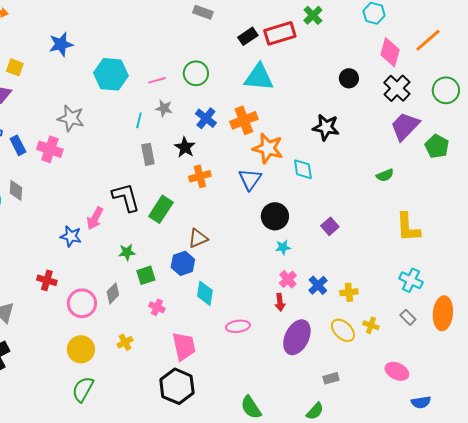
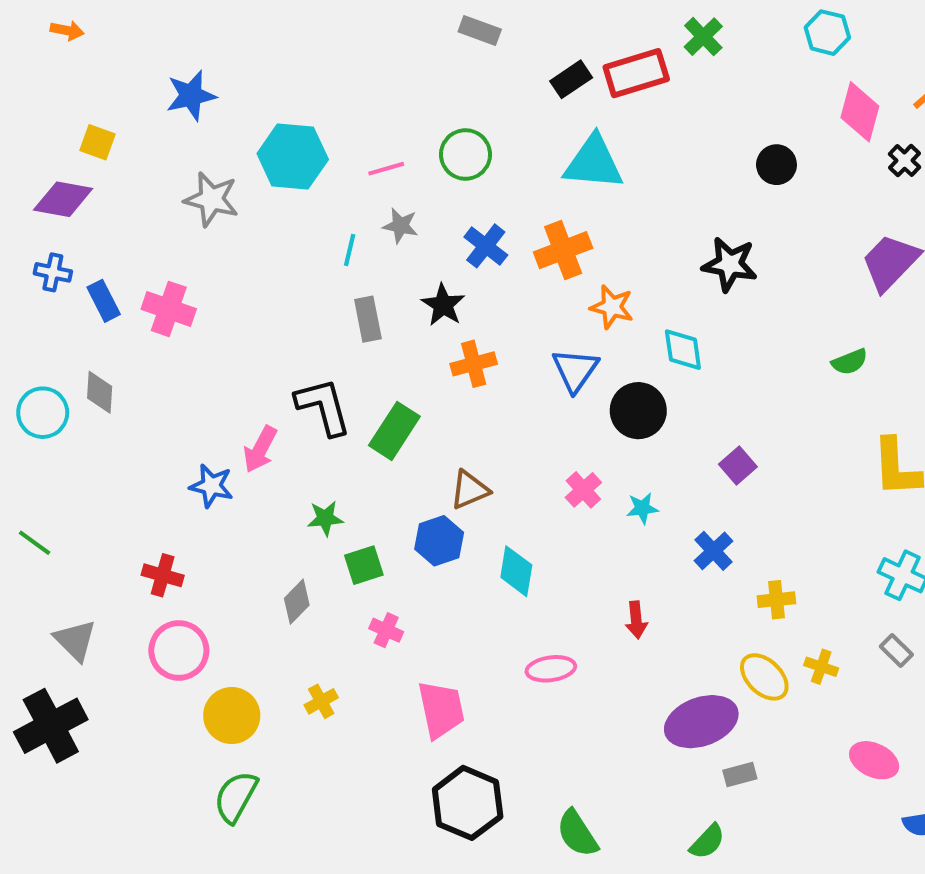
black cross: (397, 88) -> (905, 161), moved, size x0.6
gray star: (71, 118) -> (211, 199), moved
orange star: (268, 148) -> (612, 307), size x0.7
black circle: (275, 216) -> (638, 411), moved
pink cross: (288, 279) -> (583, 490), moved
blue cross: (318, 285) -> (713, 551), moved
cyan diamond: (205, 293) -> (516, 571), moved
pink circle: (82, 303) -> (179, 650), moved
purple ellipse: (297, 337) -> (701, 722), moved, turned 44
black hexagon: (177, 386) -> (468, 803), moved

